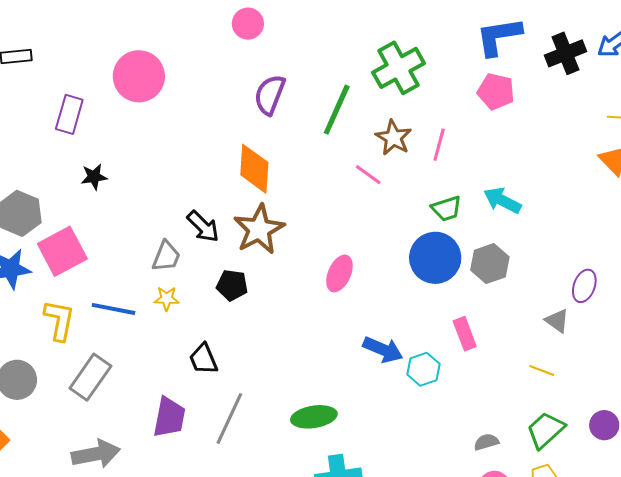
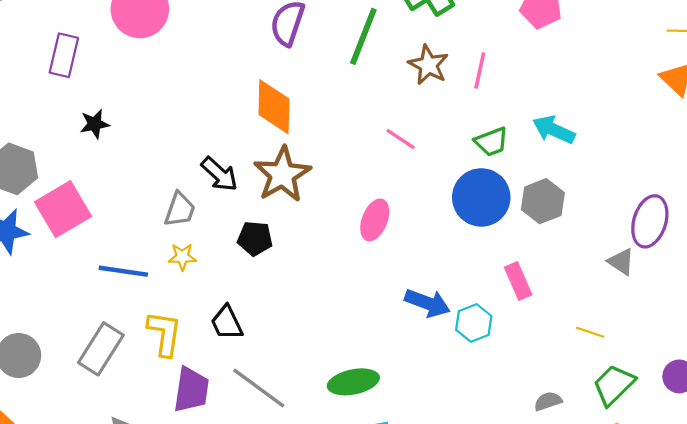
pink line: (368, 175) -> (401, 139), moved
purple ellipse: (584, 286) -> (650, 221), size x1.4
yellow L-shape: (59, 320) -> (164, 334), moved
yellow line: (542, 371) -> (590, 332), moved
gray line: (229, 418) -> (259, 388), turned -76

